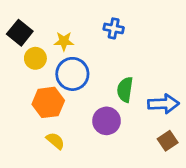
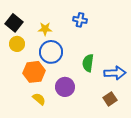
yellow circle: (35, 58) -> (17, 44), moved
purple circle: (107, 121) -> (65, 87), moved
brown square: (168, 141) -> (110, 99), moved

